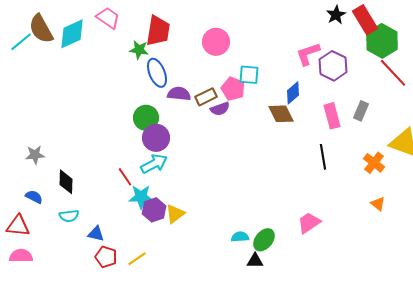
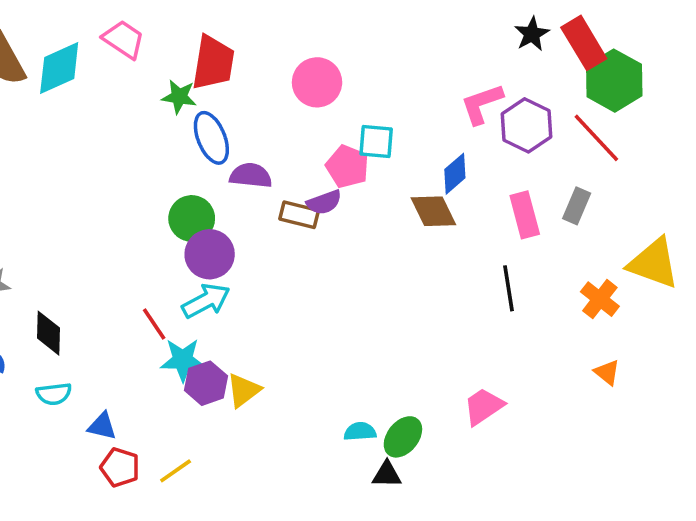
red line: (393, 73) -> (596, 138), moved
brown rectangle: (206, 97) -> (299, 215), moved, turned 40

